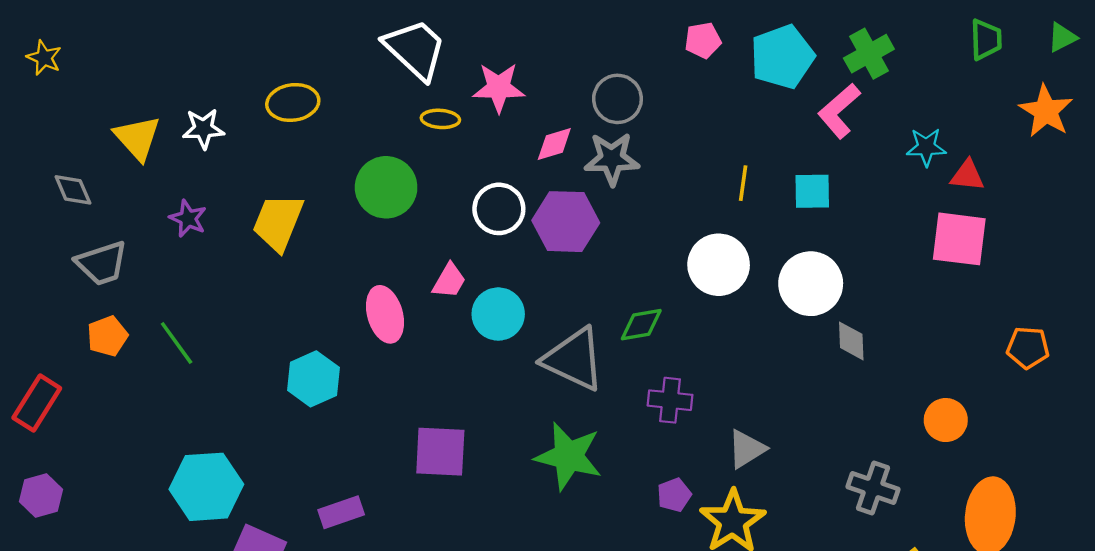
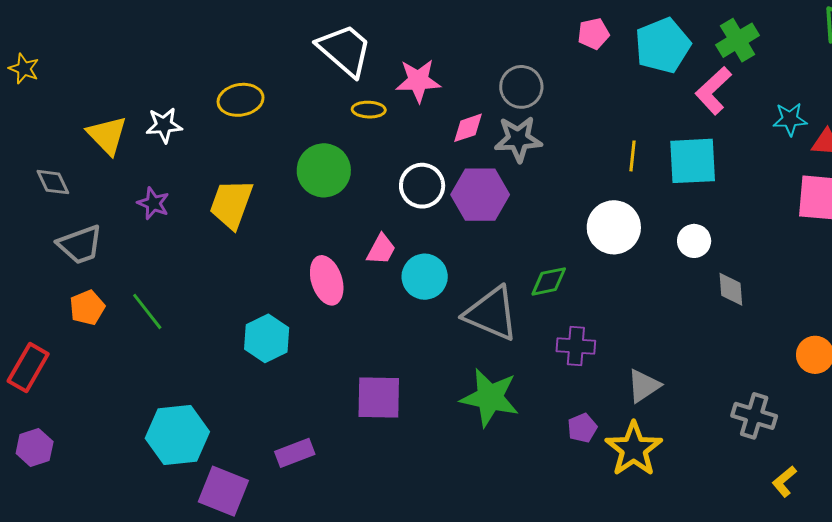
cyan square: (812, 191) -> (693, 161), size x1.5
white circle: (811, 284) -> (694, 241), size x0.6

